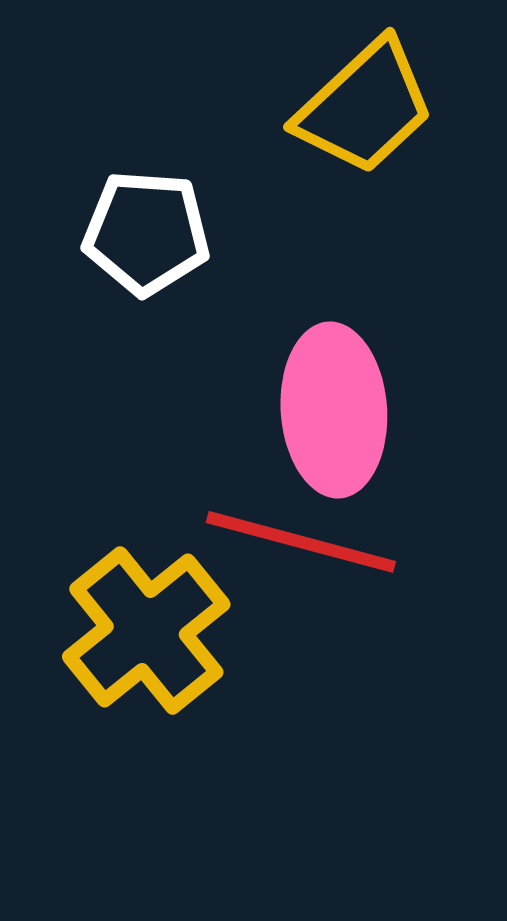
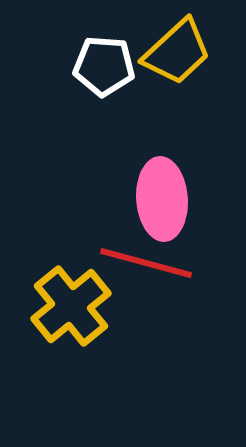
white pentagon: (146, 233) -> (104, 66), moved

